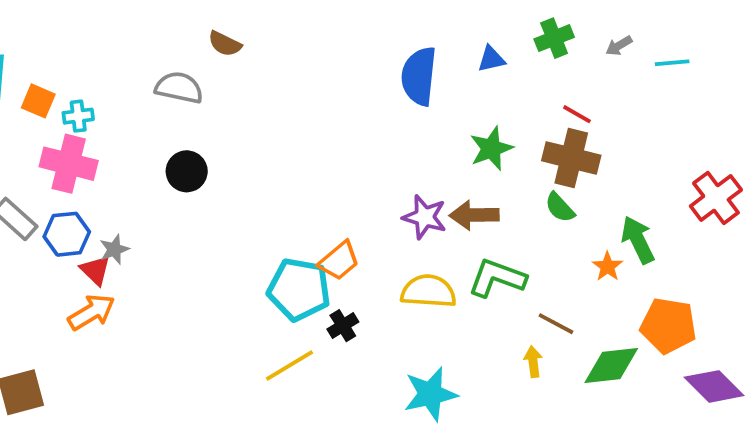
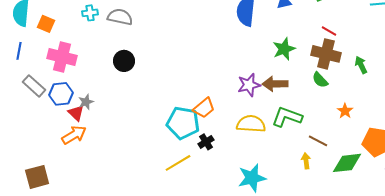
cyan cross: (78, 116) -> (90, 13), moved
purple star: (425, 217) -> (249, 85), turned -30
green arrow: (638, 240) -> (361, 65), moved, size x0.7

